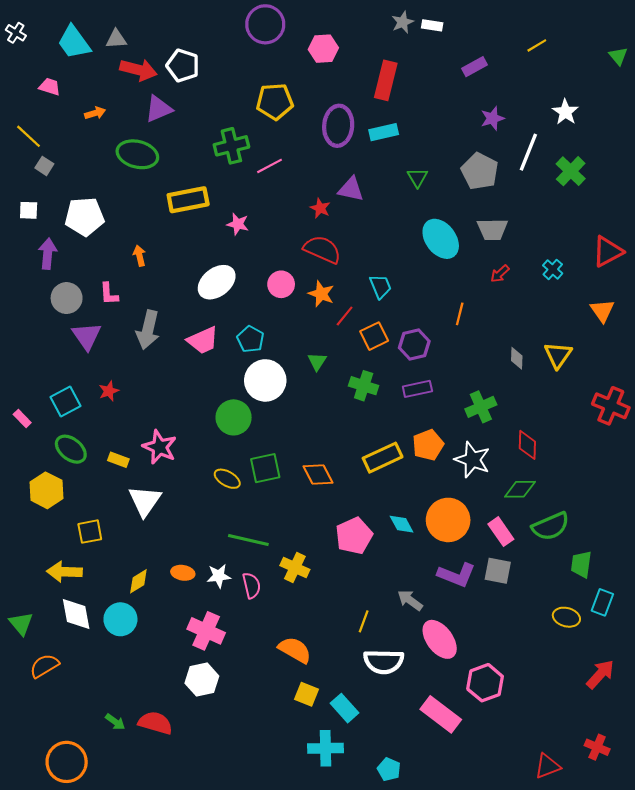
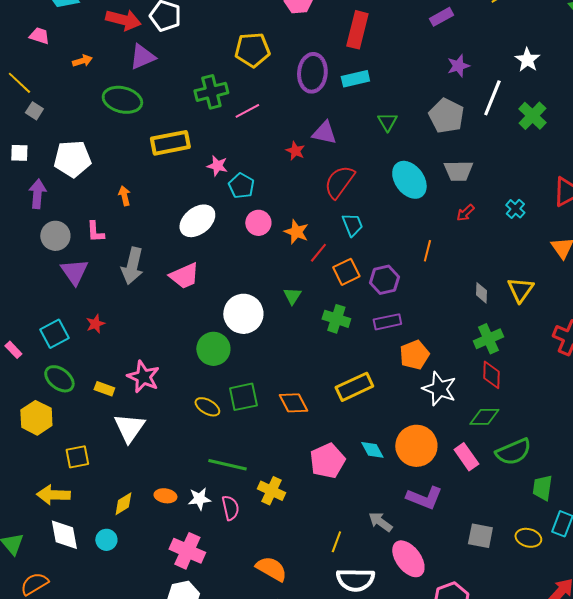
red semicircle: (322, 249) -> (339, 182), moved, turned -78
cyan pentagon: (250, 339) -> (241, 186), moved
green cross: (481, 407) -> (488, 339), moved
orange pentagon: (428, 445) -> (414, 355), moved
gray square: (498, 571) -> (480, 536), moved
cyan circle: (120, 619) -> (106, 540), size x0.7

